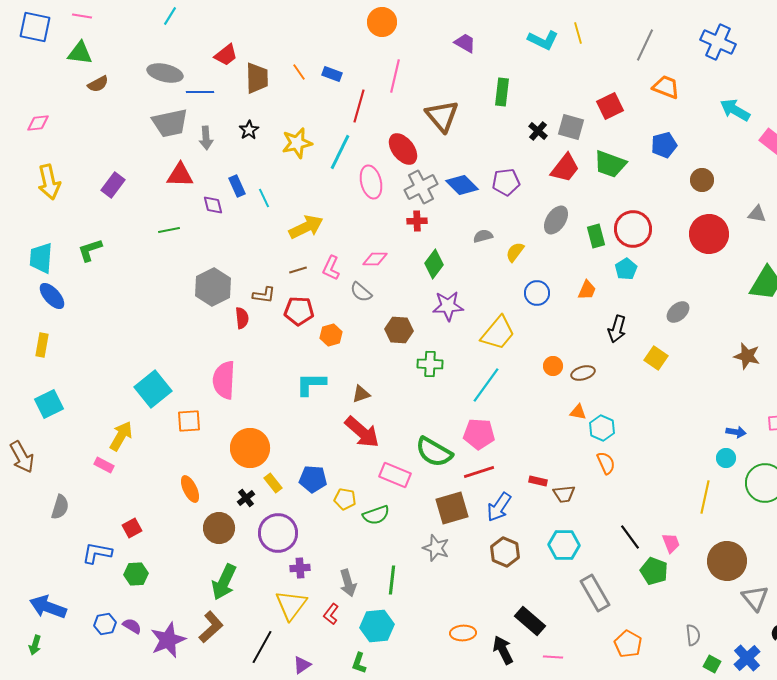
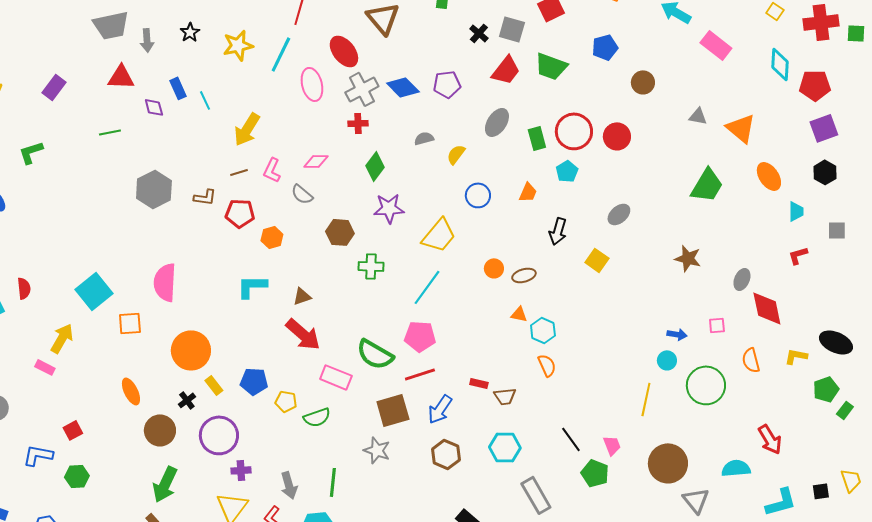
yellow arrow: (306, 227) -> (247, 129), turned 148
red circle: (709, 234) -> (617, 136), moved, size x0.7
red semicircle: (242, 318) -> (24, 288), moved

